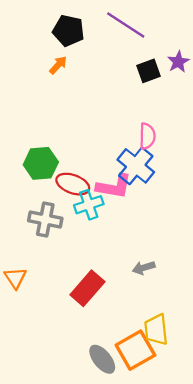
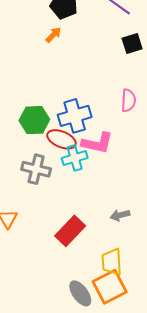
blue cross: (136, 166) -> (75, 116), moved, turned 32
yellow trapezoid: (156, 330) -> (112, 262), moved

